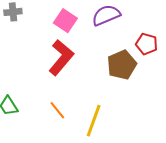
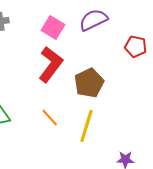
brown pentagon: (122, 65) -> (89, 83), moved

